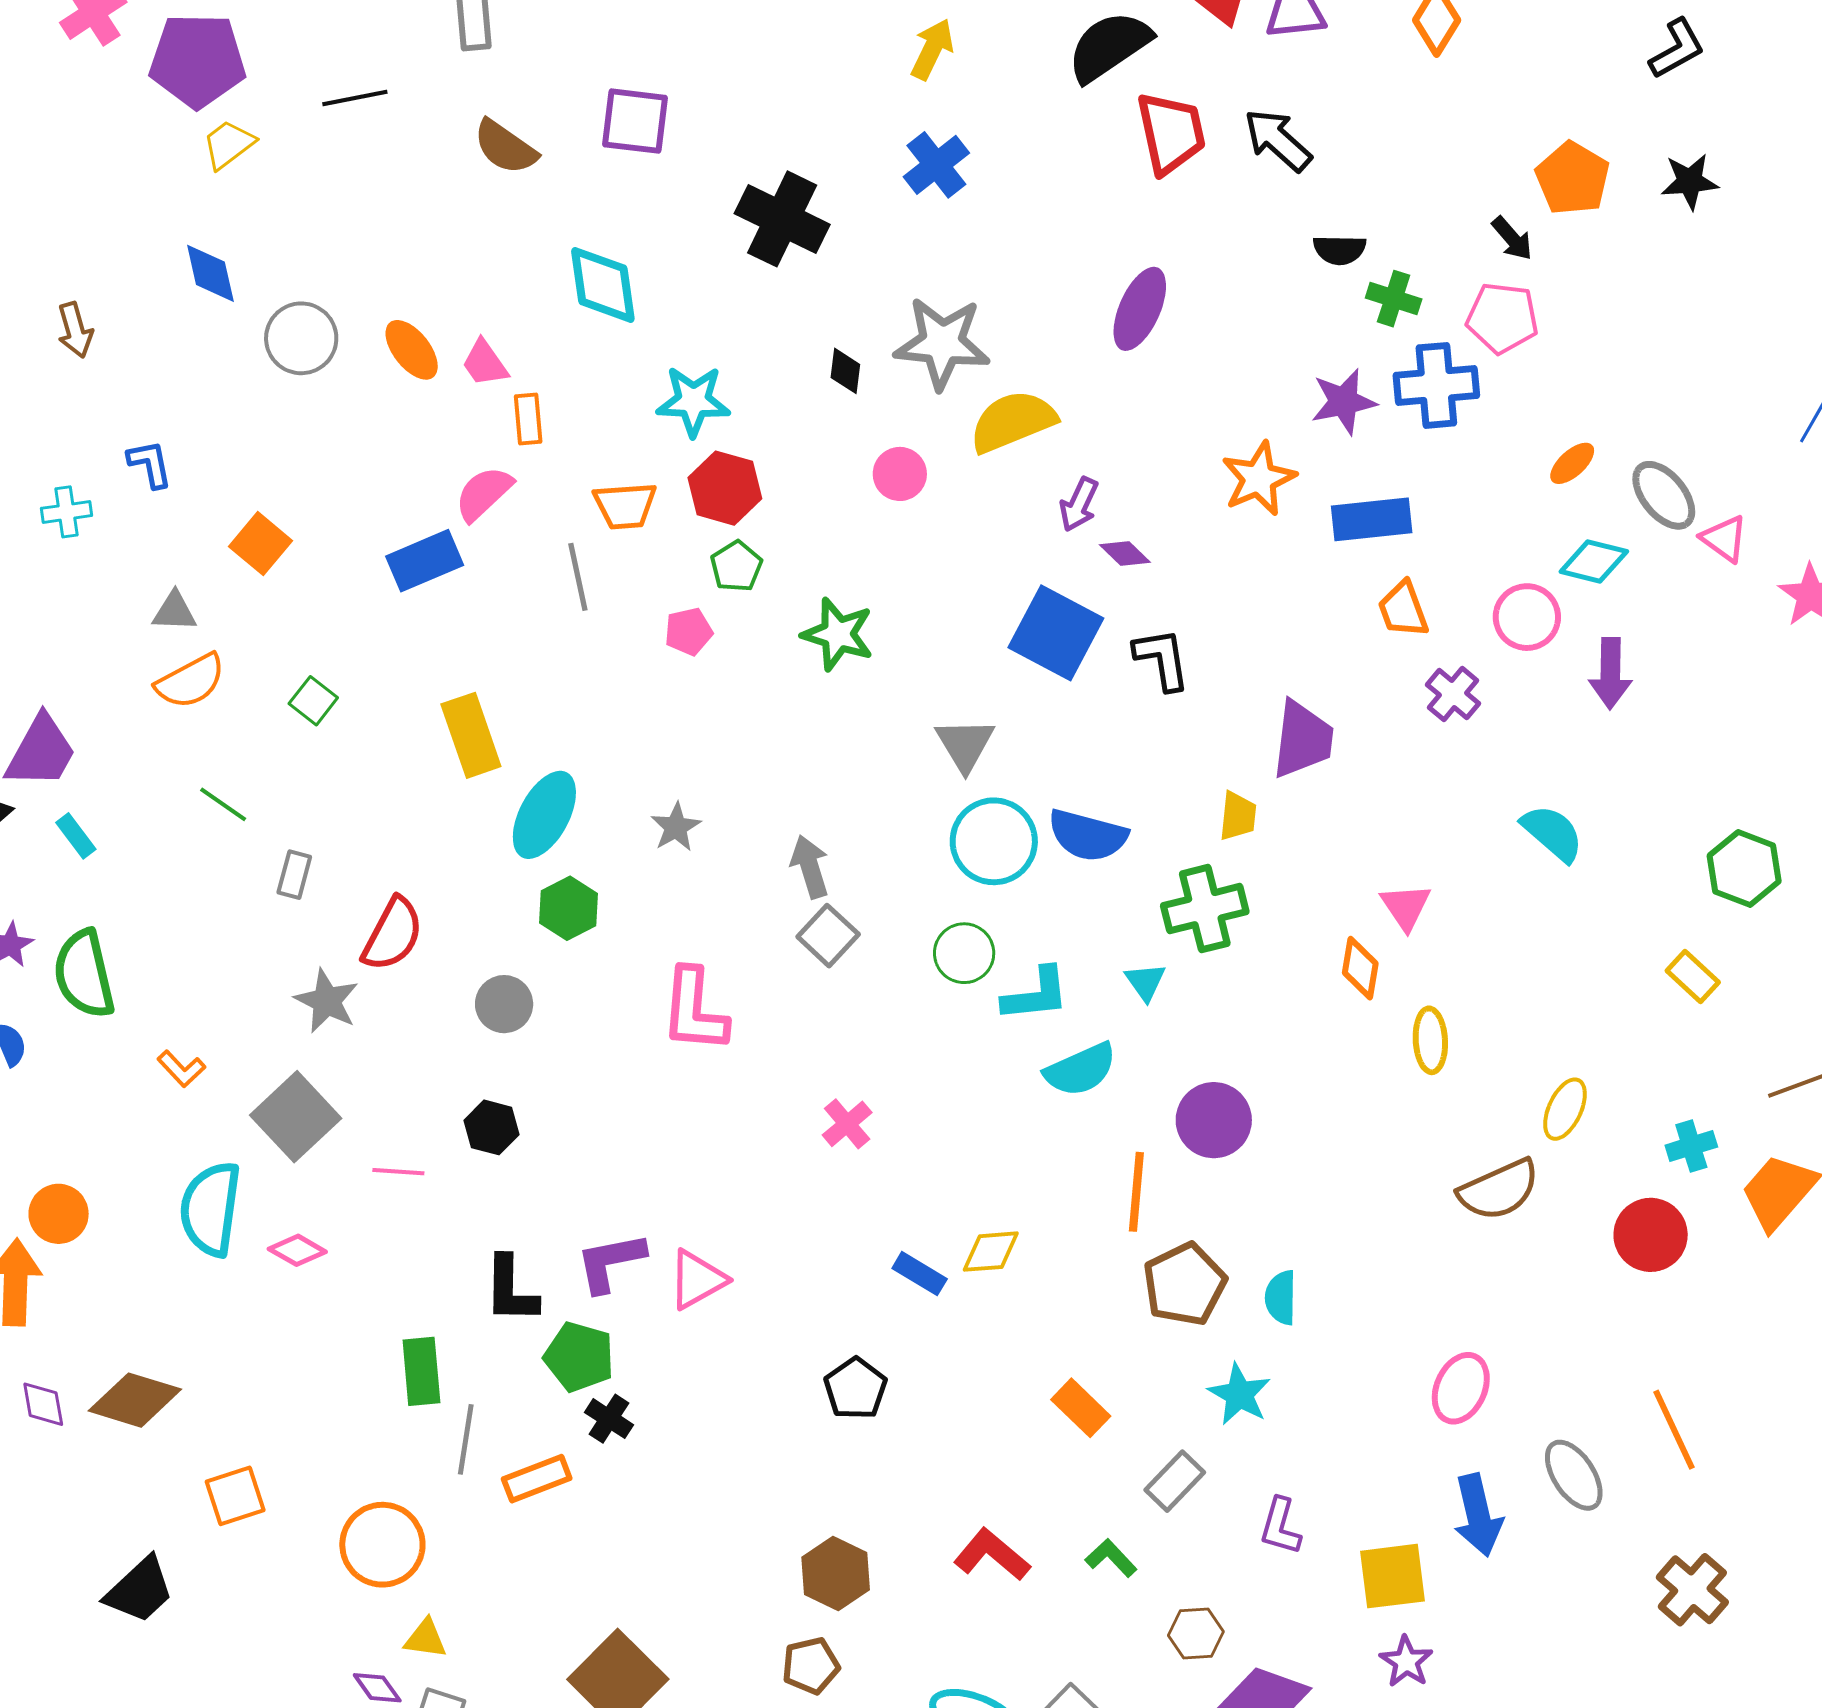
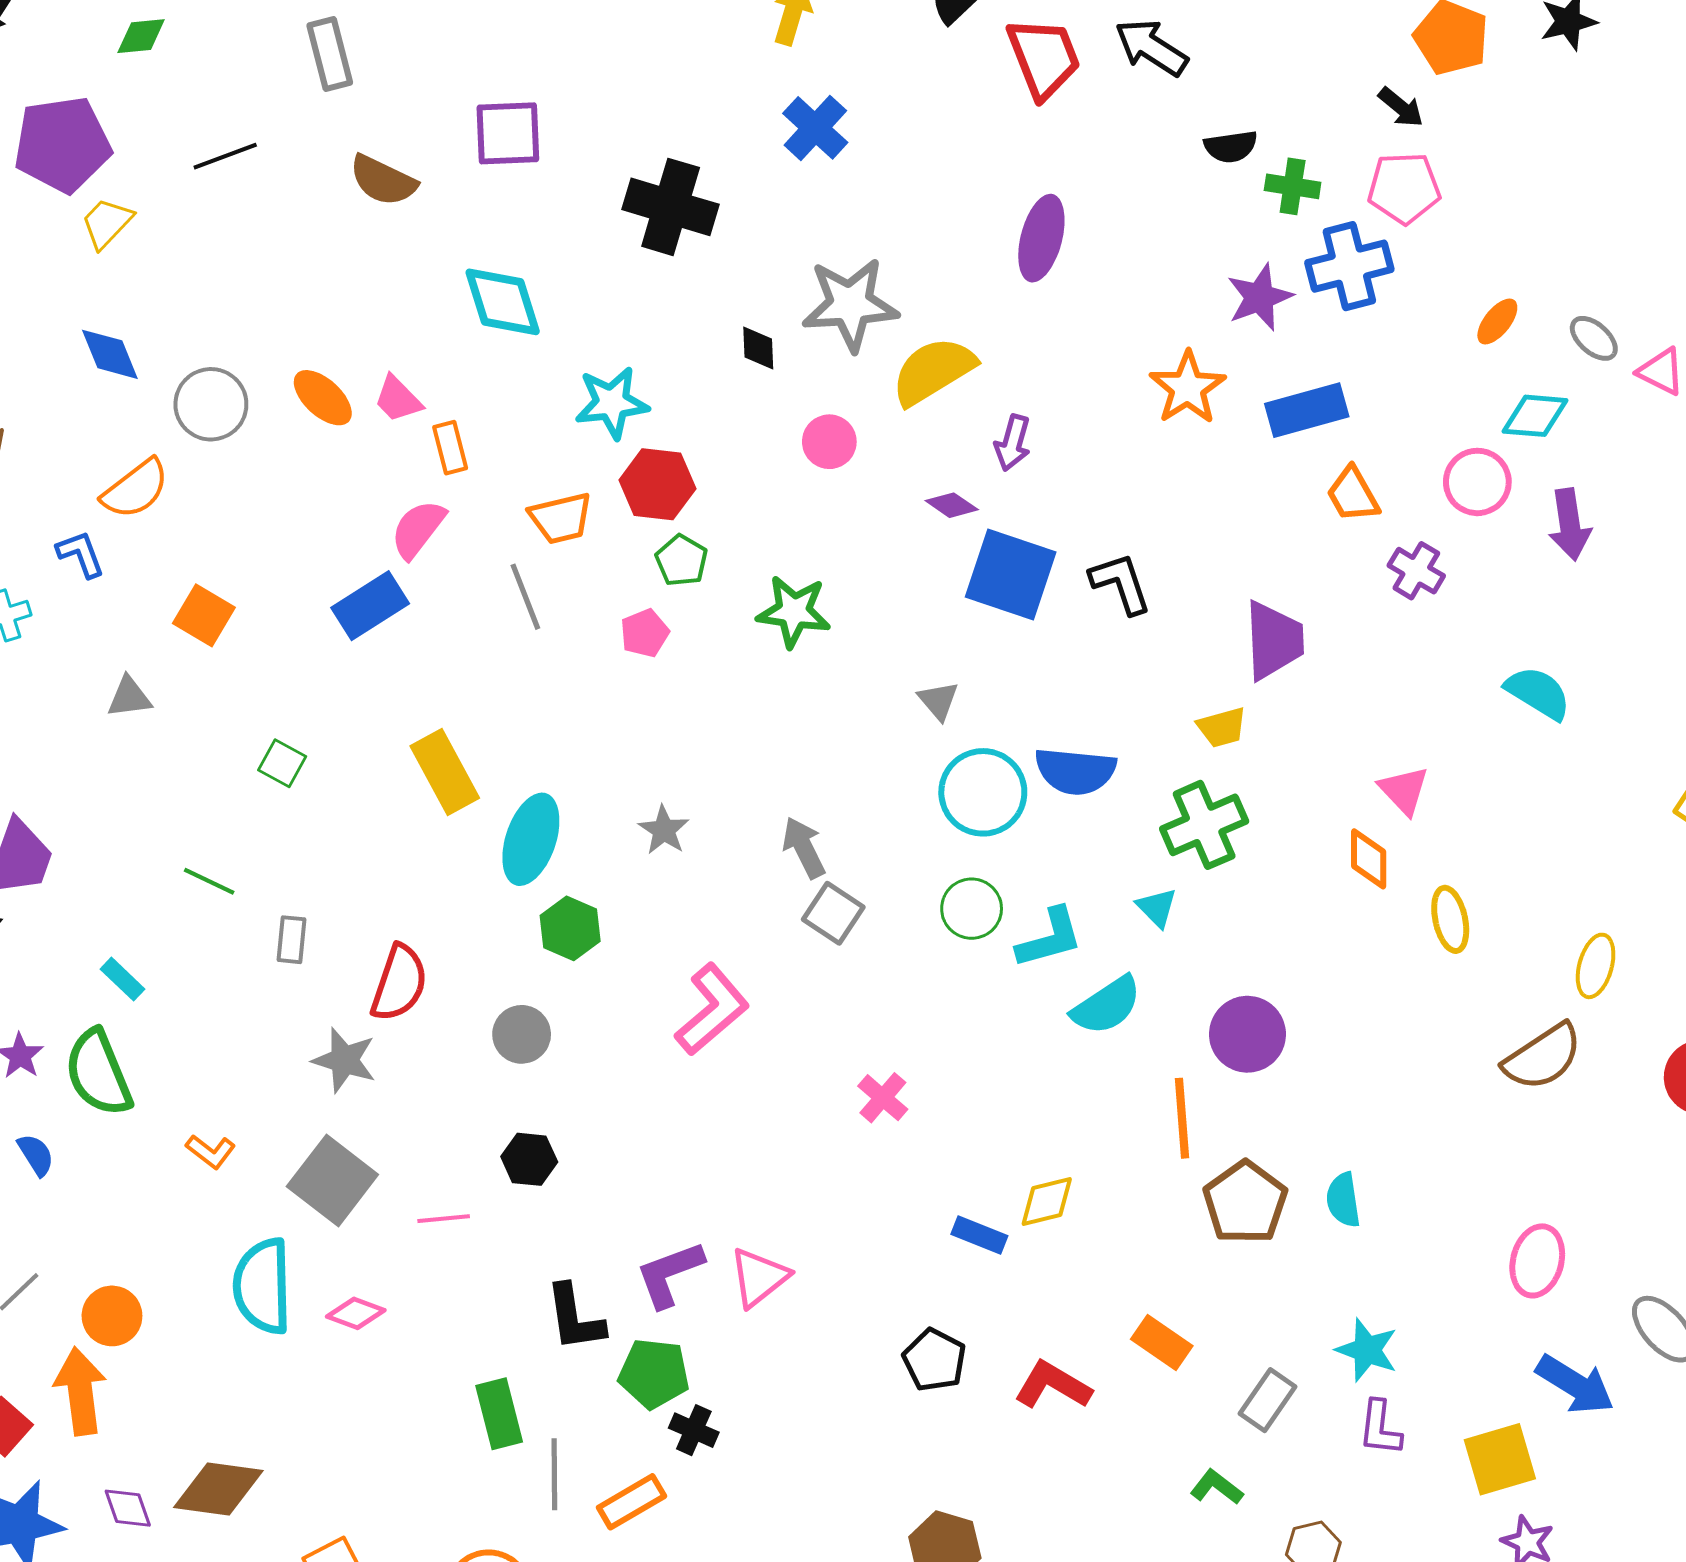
gray ellipse: (1664, 495) -> (1594, 338), size x0.7
purple diamond: (1125, 553) -> (952, 505), moved
orange semicircle: (191, 681) -> (135, 489), moved
gray triangle: (965, 745) -> (938, 701), size x0.7
yellow trapezoid: (1238, 816) -> (1222, 727), turned 78
cyan rectangle: (76, 836) -> (123, 979), moved
pink L-shape: (694, 1010) -> (712, 1010), turned -126
cyan star: (1239, 1394) -> (1367, 1350), moved
blue arrow: (1478, 1515) -> (1575, 1385), turned -36
red L-shape: (992, 1555) -> (1053, 1385), moved

